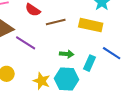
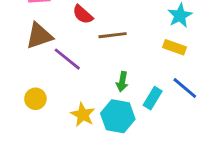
yellow rectangle: (91, 25) -> (174, 47), moved, size x0.7
green arrow: (67, 54) -> (122, 82), turned 88

